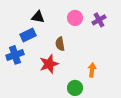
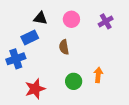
pink circle: (75, 18) -> (71, 19), moved
red star: (49, 64) -> (35, 89), moved
green circle: (75, 88) -> (74, 81), moved

